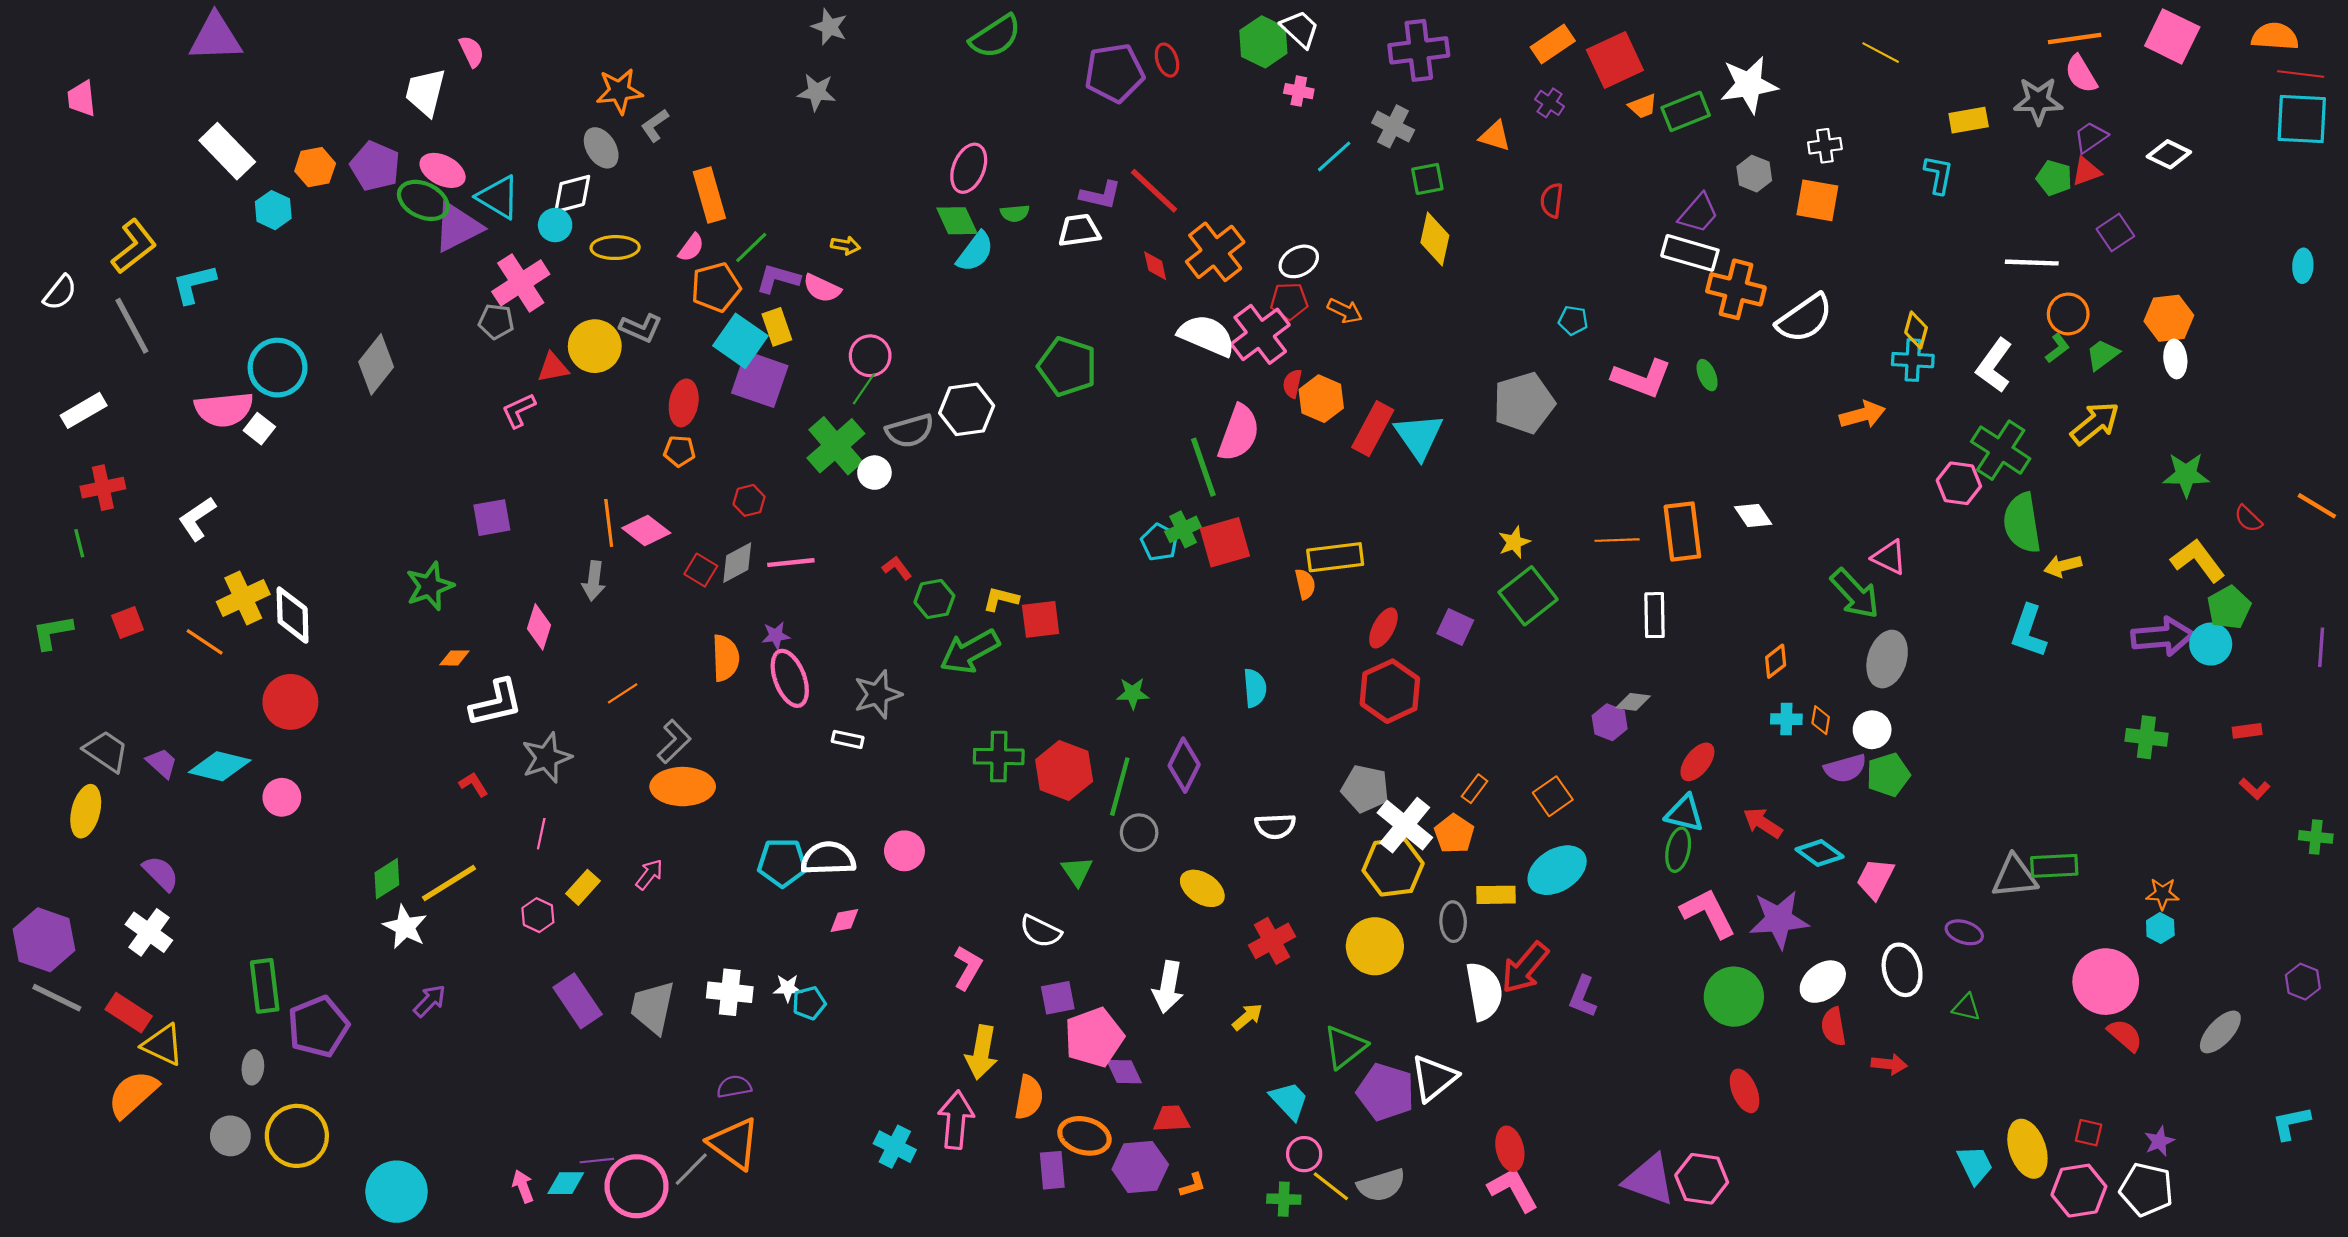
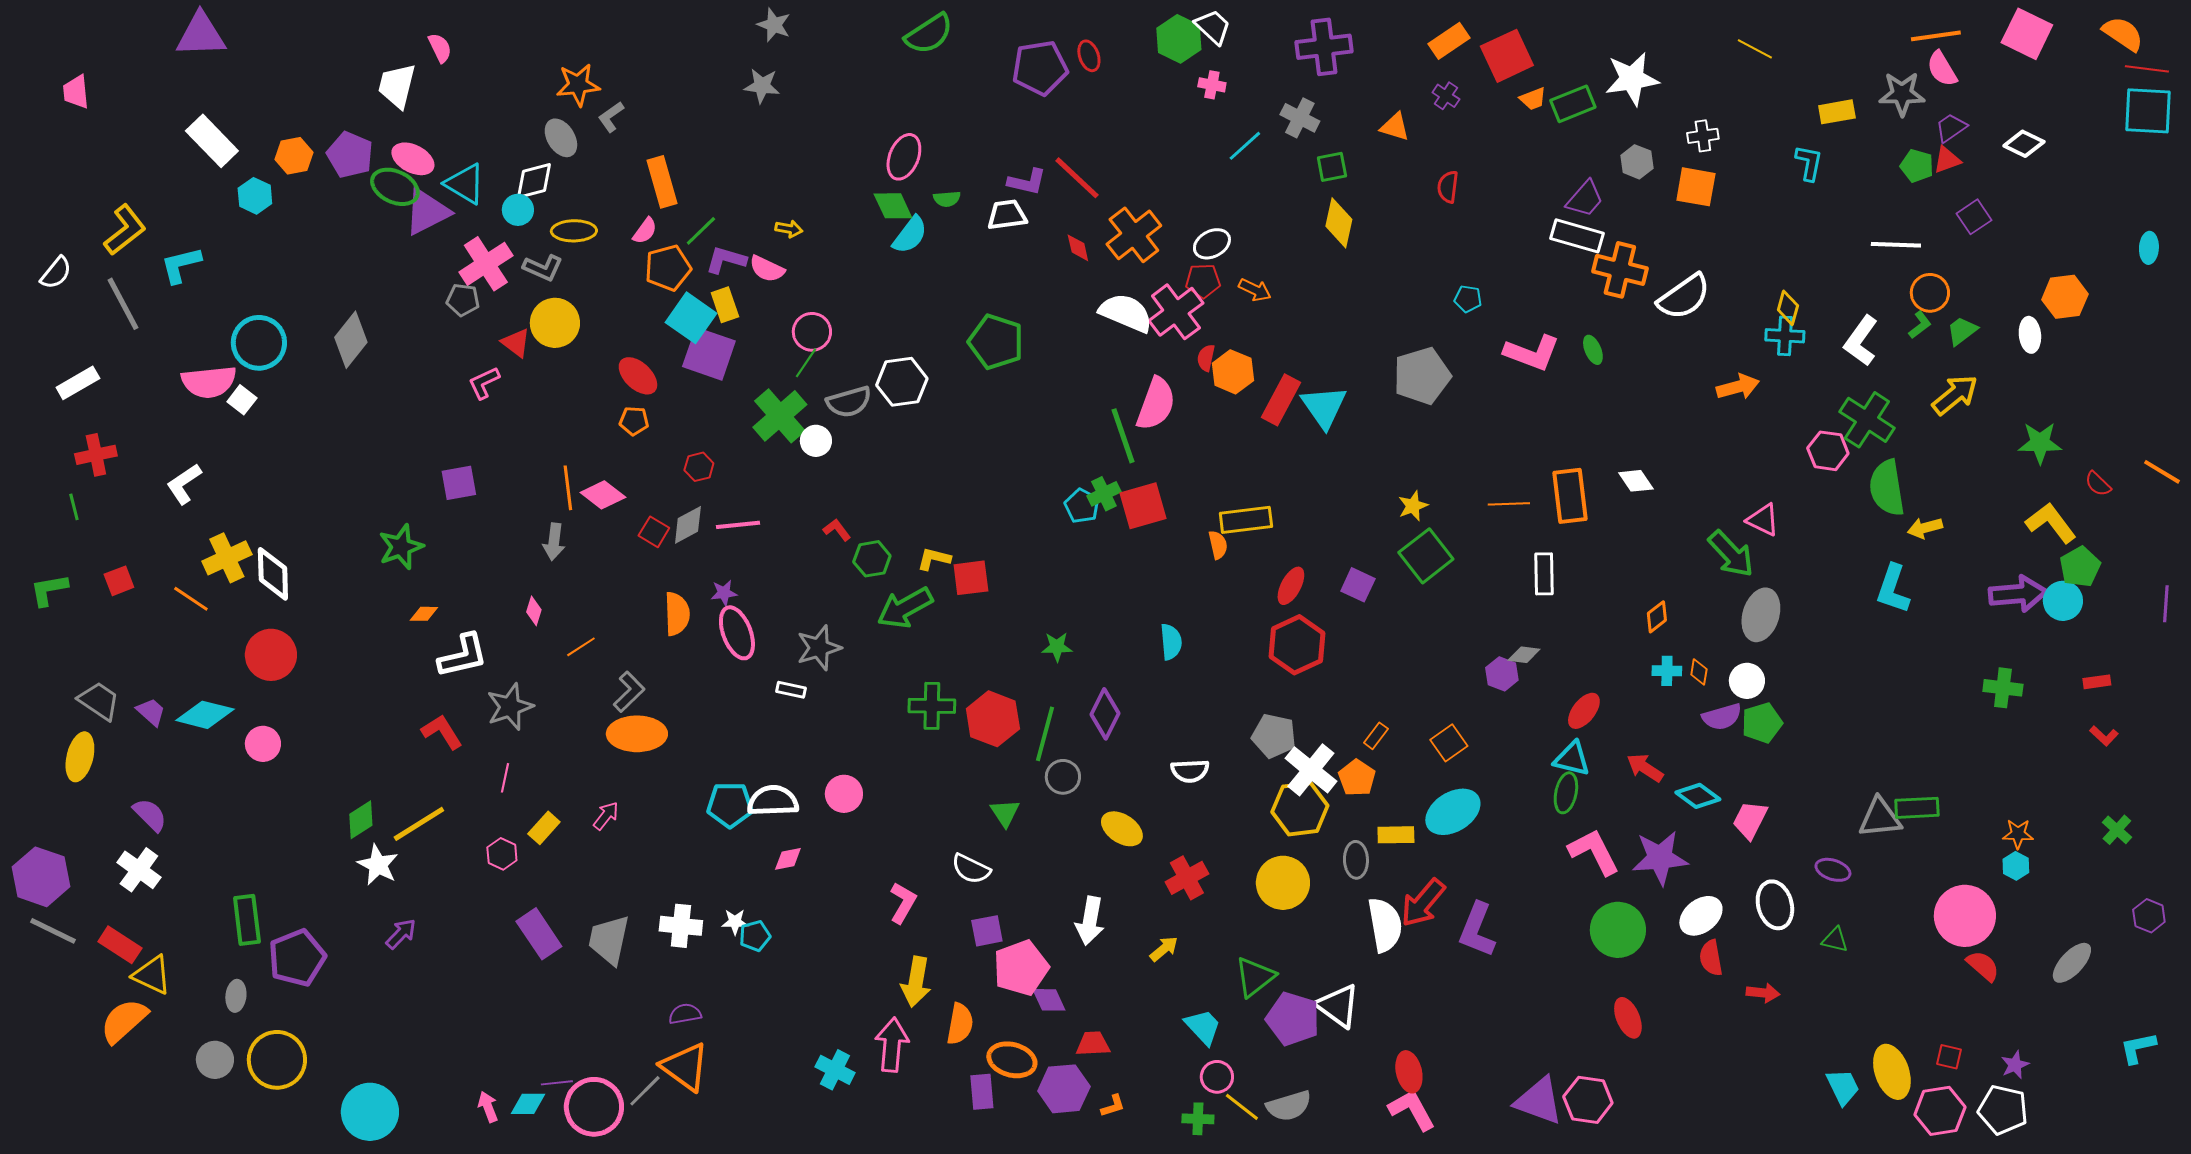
orange semicircle: (2275, 36) -> (2123, 34), turned 30
orange hexagon: (2169, 318) -> (2065, 297), moved
gray L-shape: (641, 328) -> (543, 268), moved
red triangle: (553, 368) -> (516, 343), turned 48
red ellipse: (684, 403) -> (638, 376), turned -57
pink diamond: (539, 627) -> (534, 611), moved, size x0.7
red L-shape: (474, 784) -> (442, 732), size x1.5
green cross: (2316, 837) -> (2117, 830), moved, turned 36
purple L-shape: (1583, 997) -> (1477, 930), size x1.4
white triangle: (1434, 1078) -> (1338, 1006), turned -45

